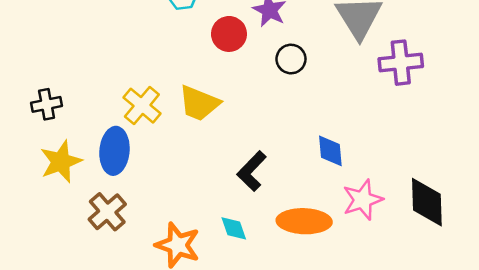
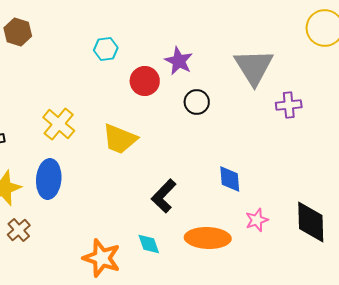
purple cross: (401, 63) -> (289, 105), size x0.7
yellow cross: (142, 106) -> (59, 124), moved
pink star: (363, 200) -> (257, 220), size x0.7
brown cross: (107, 212) -> (19, 230), moved, size x0.7

